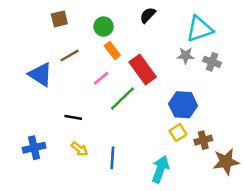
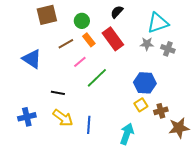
brown square: (59, 19) -> (47, 15), size x1.5
brown line: (69, 56) -> (66, 44), moved
red rectangle: (143, 69) -> (113, 39), moved
yellow arrow: (80, 149) -> (63, 118), size x1.5

